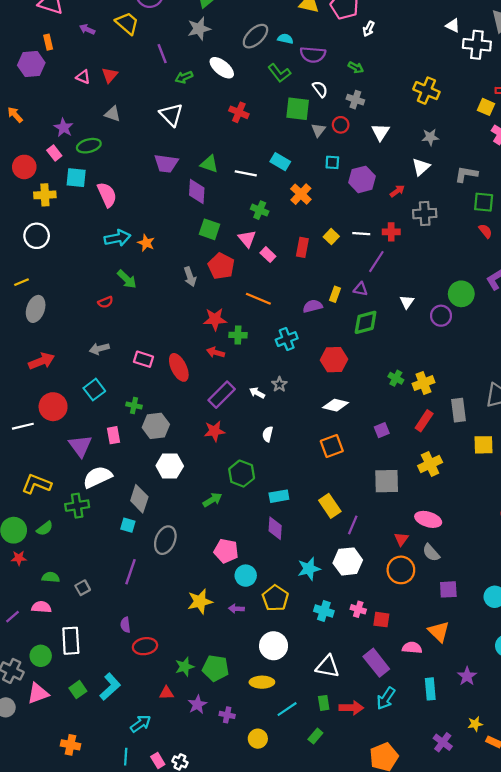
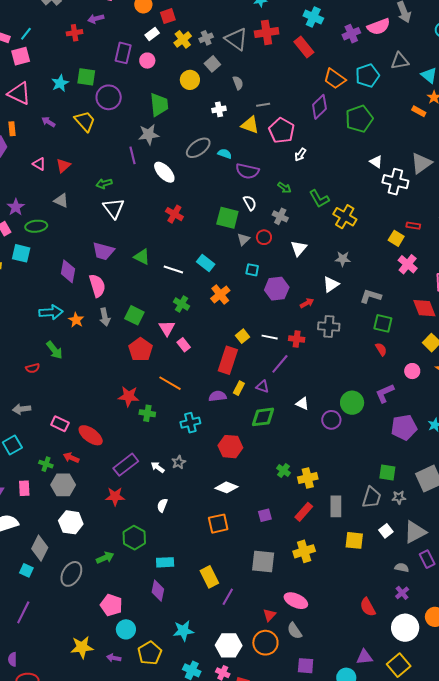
purple line: (162, 54) -> (132, 155), moved
green L-shape: (279, 73) -> (319, 199), moved
green arrow: (184, 77) -> (104, 184), moved
purple diamond: (197, 192) -> (68, 271), moved
pink semicircle: (107, 195) -> (97, 286), moved
red rectangle: (302, 247) -> (228, 360), moved, size x1.5
gray arrow: (190, 277) -> (105, 317), moved
white triangle: (407, 302) -> (302, 404), turned -48
red arrow: (216, 352) -> (71, 458), moved
red ellipse: (179, 367) -> (91, 435), turned -35
gray ellipse: (165, 540) -> (71, 574), moved
white hexagon: (348, 561) -> (229, 645), moved

